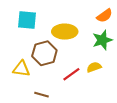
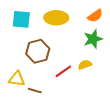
yellow ellipse: (65, 32) -> (56, 18), moved
yellow triangle: (21, 69) -> (17, 79), moved

